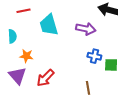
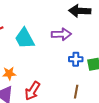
brown line: (88, 88) -> (76, 92), turned 32

